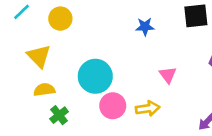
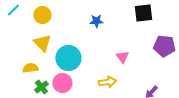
blue star: (145, 27) -> (96, 21), moved
yellow triangle: (39, 56) -> (42, 43), moved
pink circle: (113, 106) -> (62, 83), moved

